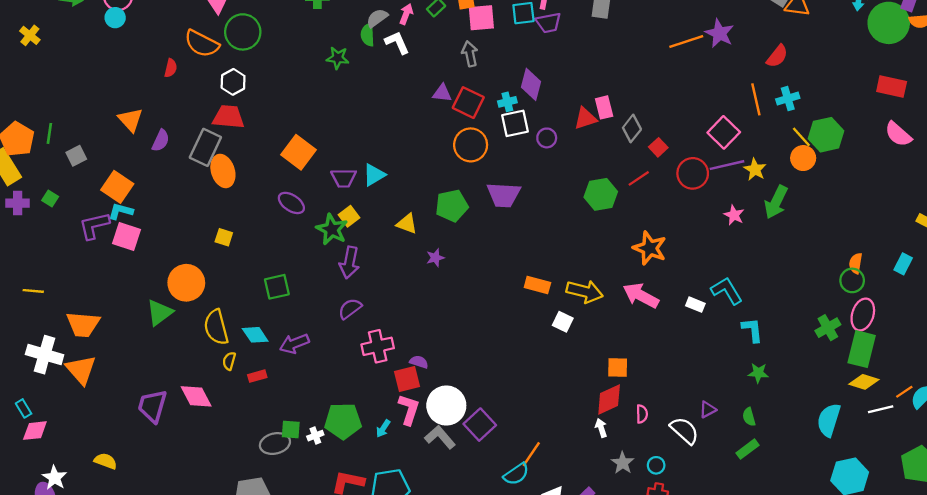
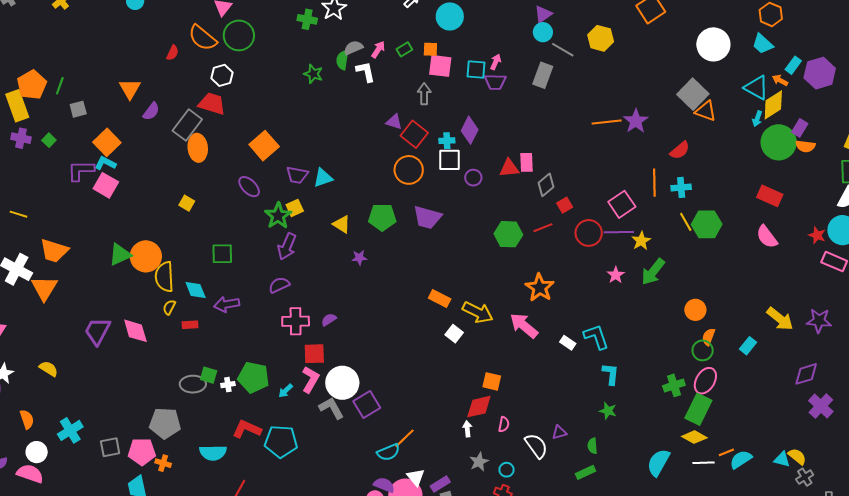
orange circle: (803, 158) -> (695, 310), moved
orange circle: (186, 283) -> (146, 256), moved
purple semicircle: (419, 362) -> (329, 320), moved, turned -63

